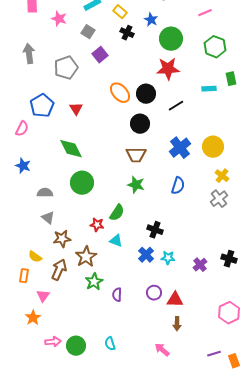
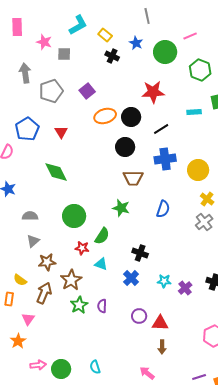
gray square: (88, 32) -> (64, 54), moved, turned -32
green circle: (171, 39) -> (165, 52), moved
gray arrow: (29, 54) -> (25, 73), moved
purple square: (100, 55) -> (87, 91), moved
orange ellipse: (120, 93) -> (105, 116), turned -65
blue cross: (180, 148) -> (165, 159), moved, turned 30
brown trapezoid: (136, 155) -> (133, 178), moved
green circle: (82, 183) -> (74, 216), moved
gray triangle: (48, 218) -> (33, 241), turned 40
cyan star: (168, 258) -> (164, 281), moved
purple semicircle: (117, 295) -> (102, 306), moved

